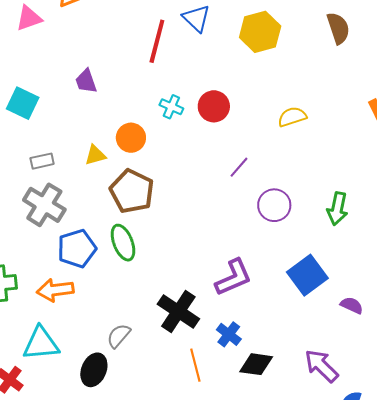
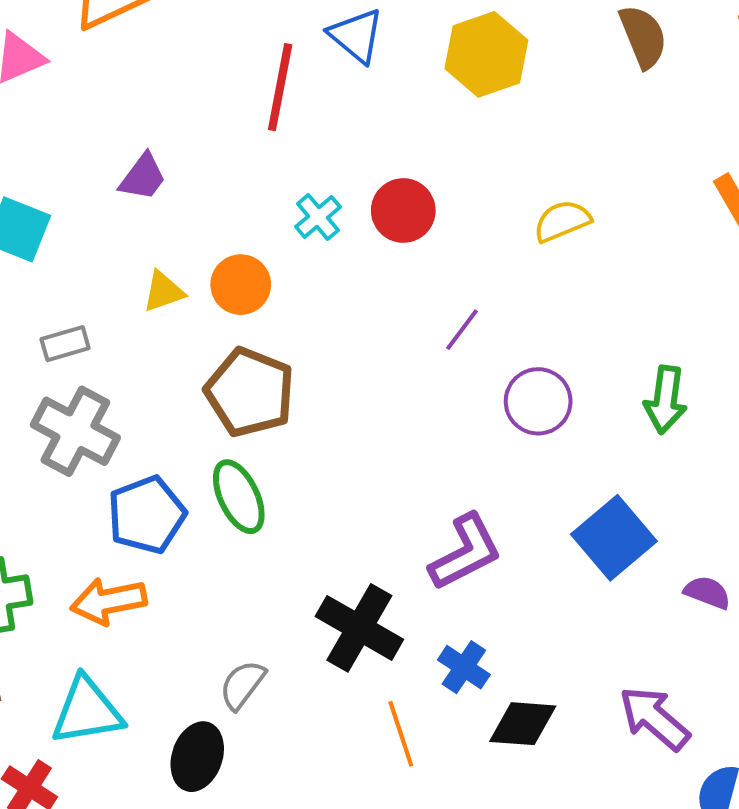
purple trapezoid: (86, 81) -> (143, 177), turned -120
cyan cross: (171, 107) -> (318, 217), turned 30
yellow triangle: (95, 155) -> (163, 292), moved

